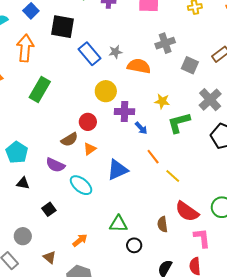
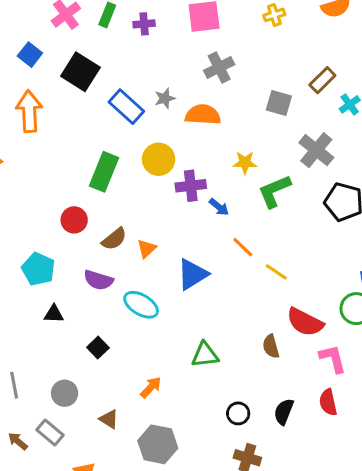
black square: (62, 27) -> (80, 72), turned 30
gray cross: (165, 43) -> (219, 67), moved
green rectangle: (40, 90) -> (104, 172), moved
red circle: (88, 122) -> (74, 220), moved
black circle: (134, 245) -> (238, 413), moved

